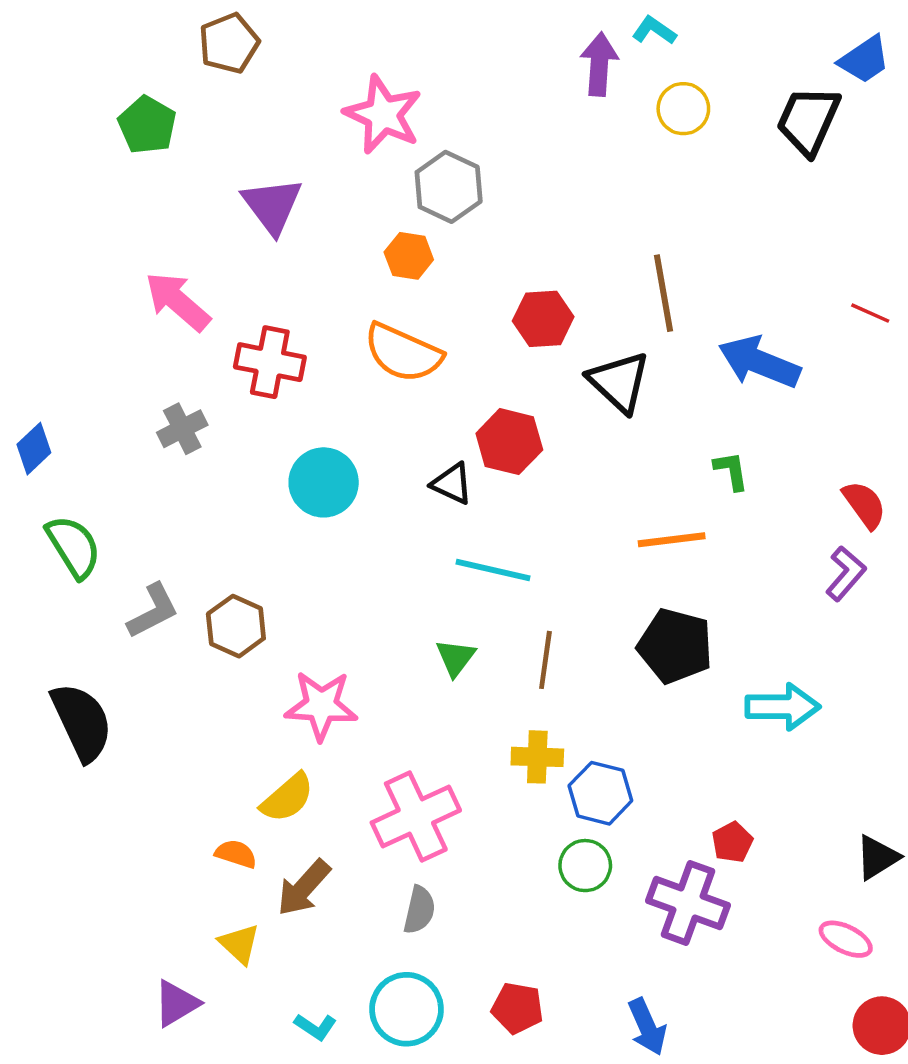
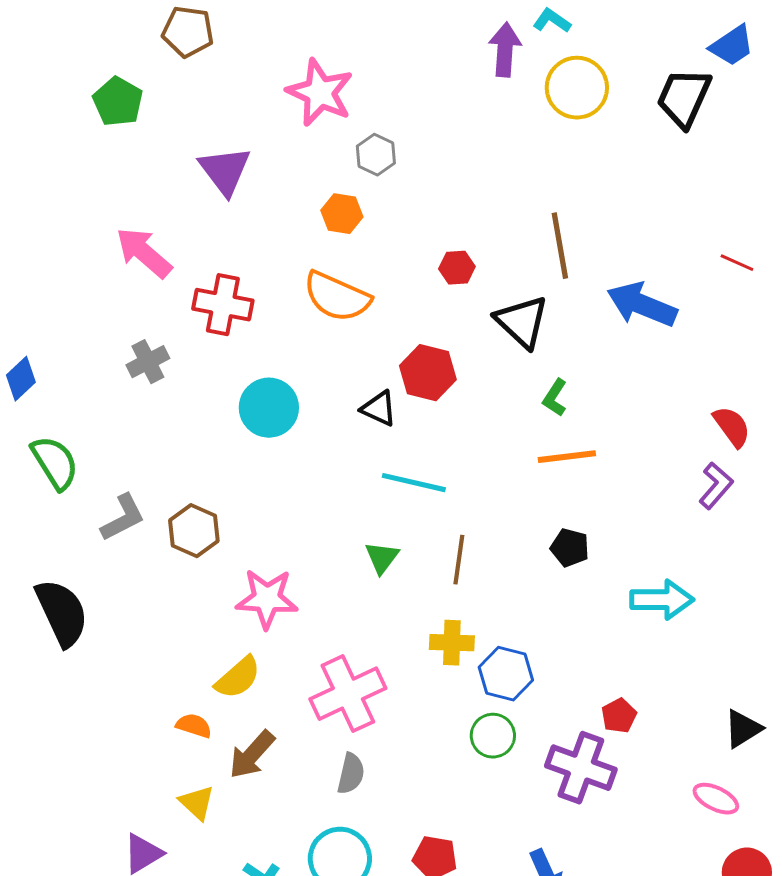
brown pentagon: (229, 43) -> (188, 32), turned 30
yellow circle: (683, 109) -> (577, 88), size x1.4
gray hexagon: (449, 187) -> (376, 155), size x0.7
red hexagon: (543, 319) -> (457, 268), size x0.7
green L-shape: (731, 471) -> (555, 398), moved, turned -138
black pentagon: (675, 646) -> (570, 548), size x0.6

